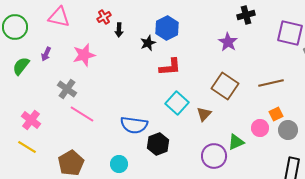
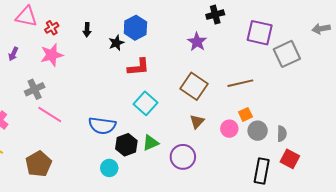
red cross: (104, 17) -> (52, 28), moved
gray cross: (67, 89) -> (35, 89), turned 30
brown triangle: (204, 114) -> (197, 122), moved
green triangle: (236, 142) -> (151, 143), moved
cyan circle: (119, 164) -> (109, 168), moved

